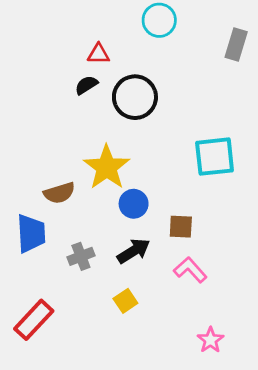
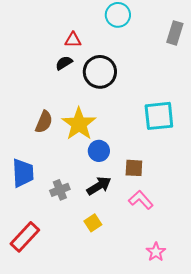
brown semicircle: (59, 193) -> (44, 122), moved, turned -50

